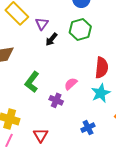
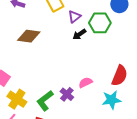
green hexagon: (80, 30) -> (100, 23), moved
green L-shape: (32, 82) -> (45, 101), moved

